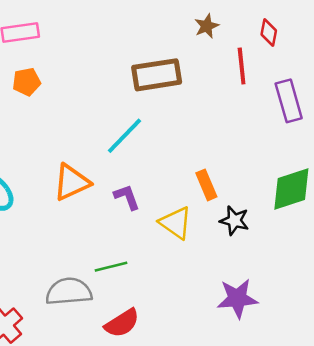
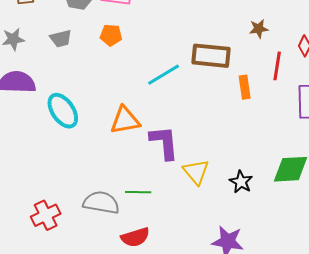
cyan line: (124, 136) -> (164, 75), moved
orange rectangle: (206, 185) -> (245, 87), moved
purple L-shape: (127, 197) -> (164, 143), size x1.6

